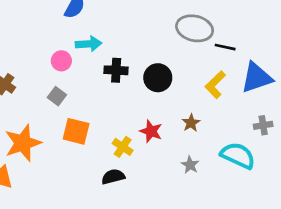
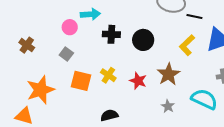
brown star: (191, 123) -> (168, 74), size x1.6
yellow cross: (123, 147) -> (108, 75), moved

